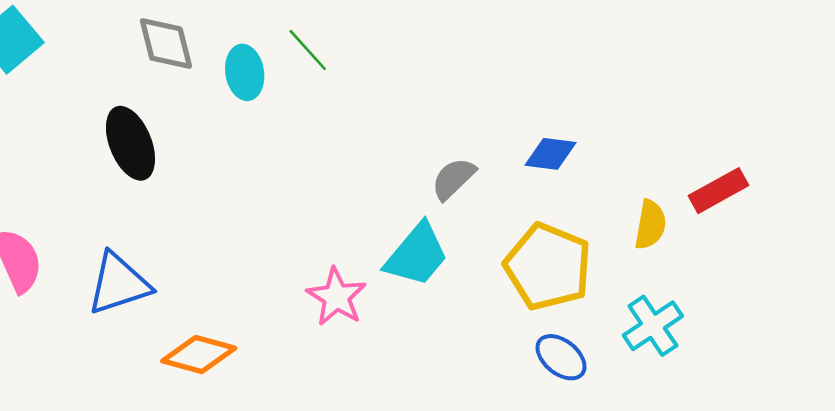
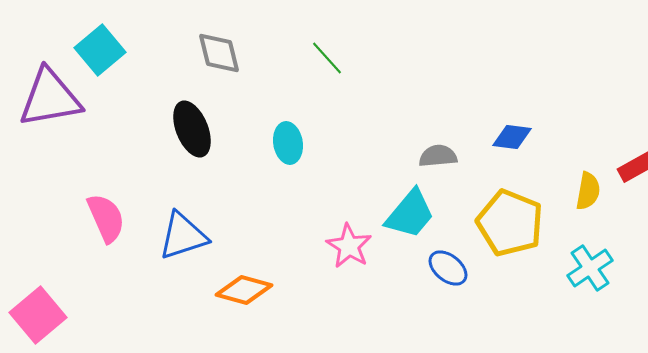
cyan ellipse: (245, 72) -> (288, 143), moved
gray semicircle: (453, 179) -> (438, 156), turned 39
blue ellipse: (561, 357) -> (448, 268), moved

